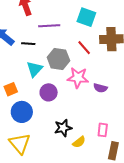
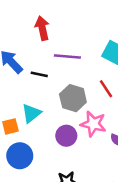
cyan triangle: (34, 69) -> (31, 113), moved
purple circle: (49, 92) -> (66, 136), moved

